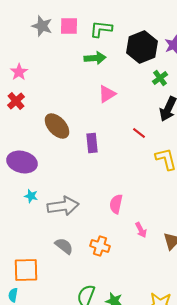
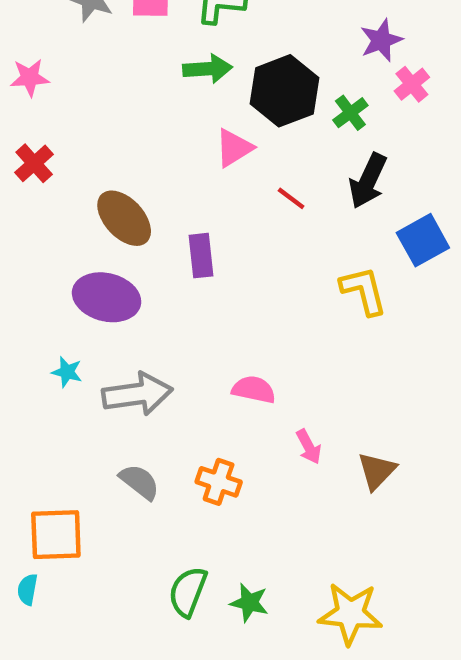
black hexagon: (142, 47) -> (284, 91), moved
pink star: (19, 72) -> (30, 78), moved, turned 30
red line: (139, 133) -> (291, 198), moved
purple ellipse: (22, 162) -> (107, 297), moved
pink semicircle: (116, 204) -> (254, 390), turned 90

